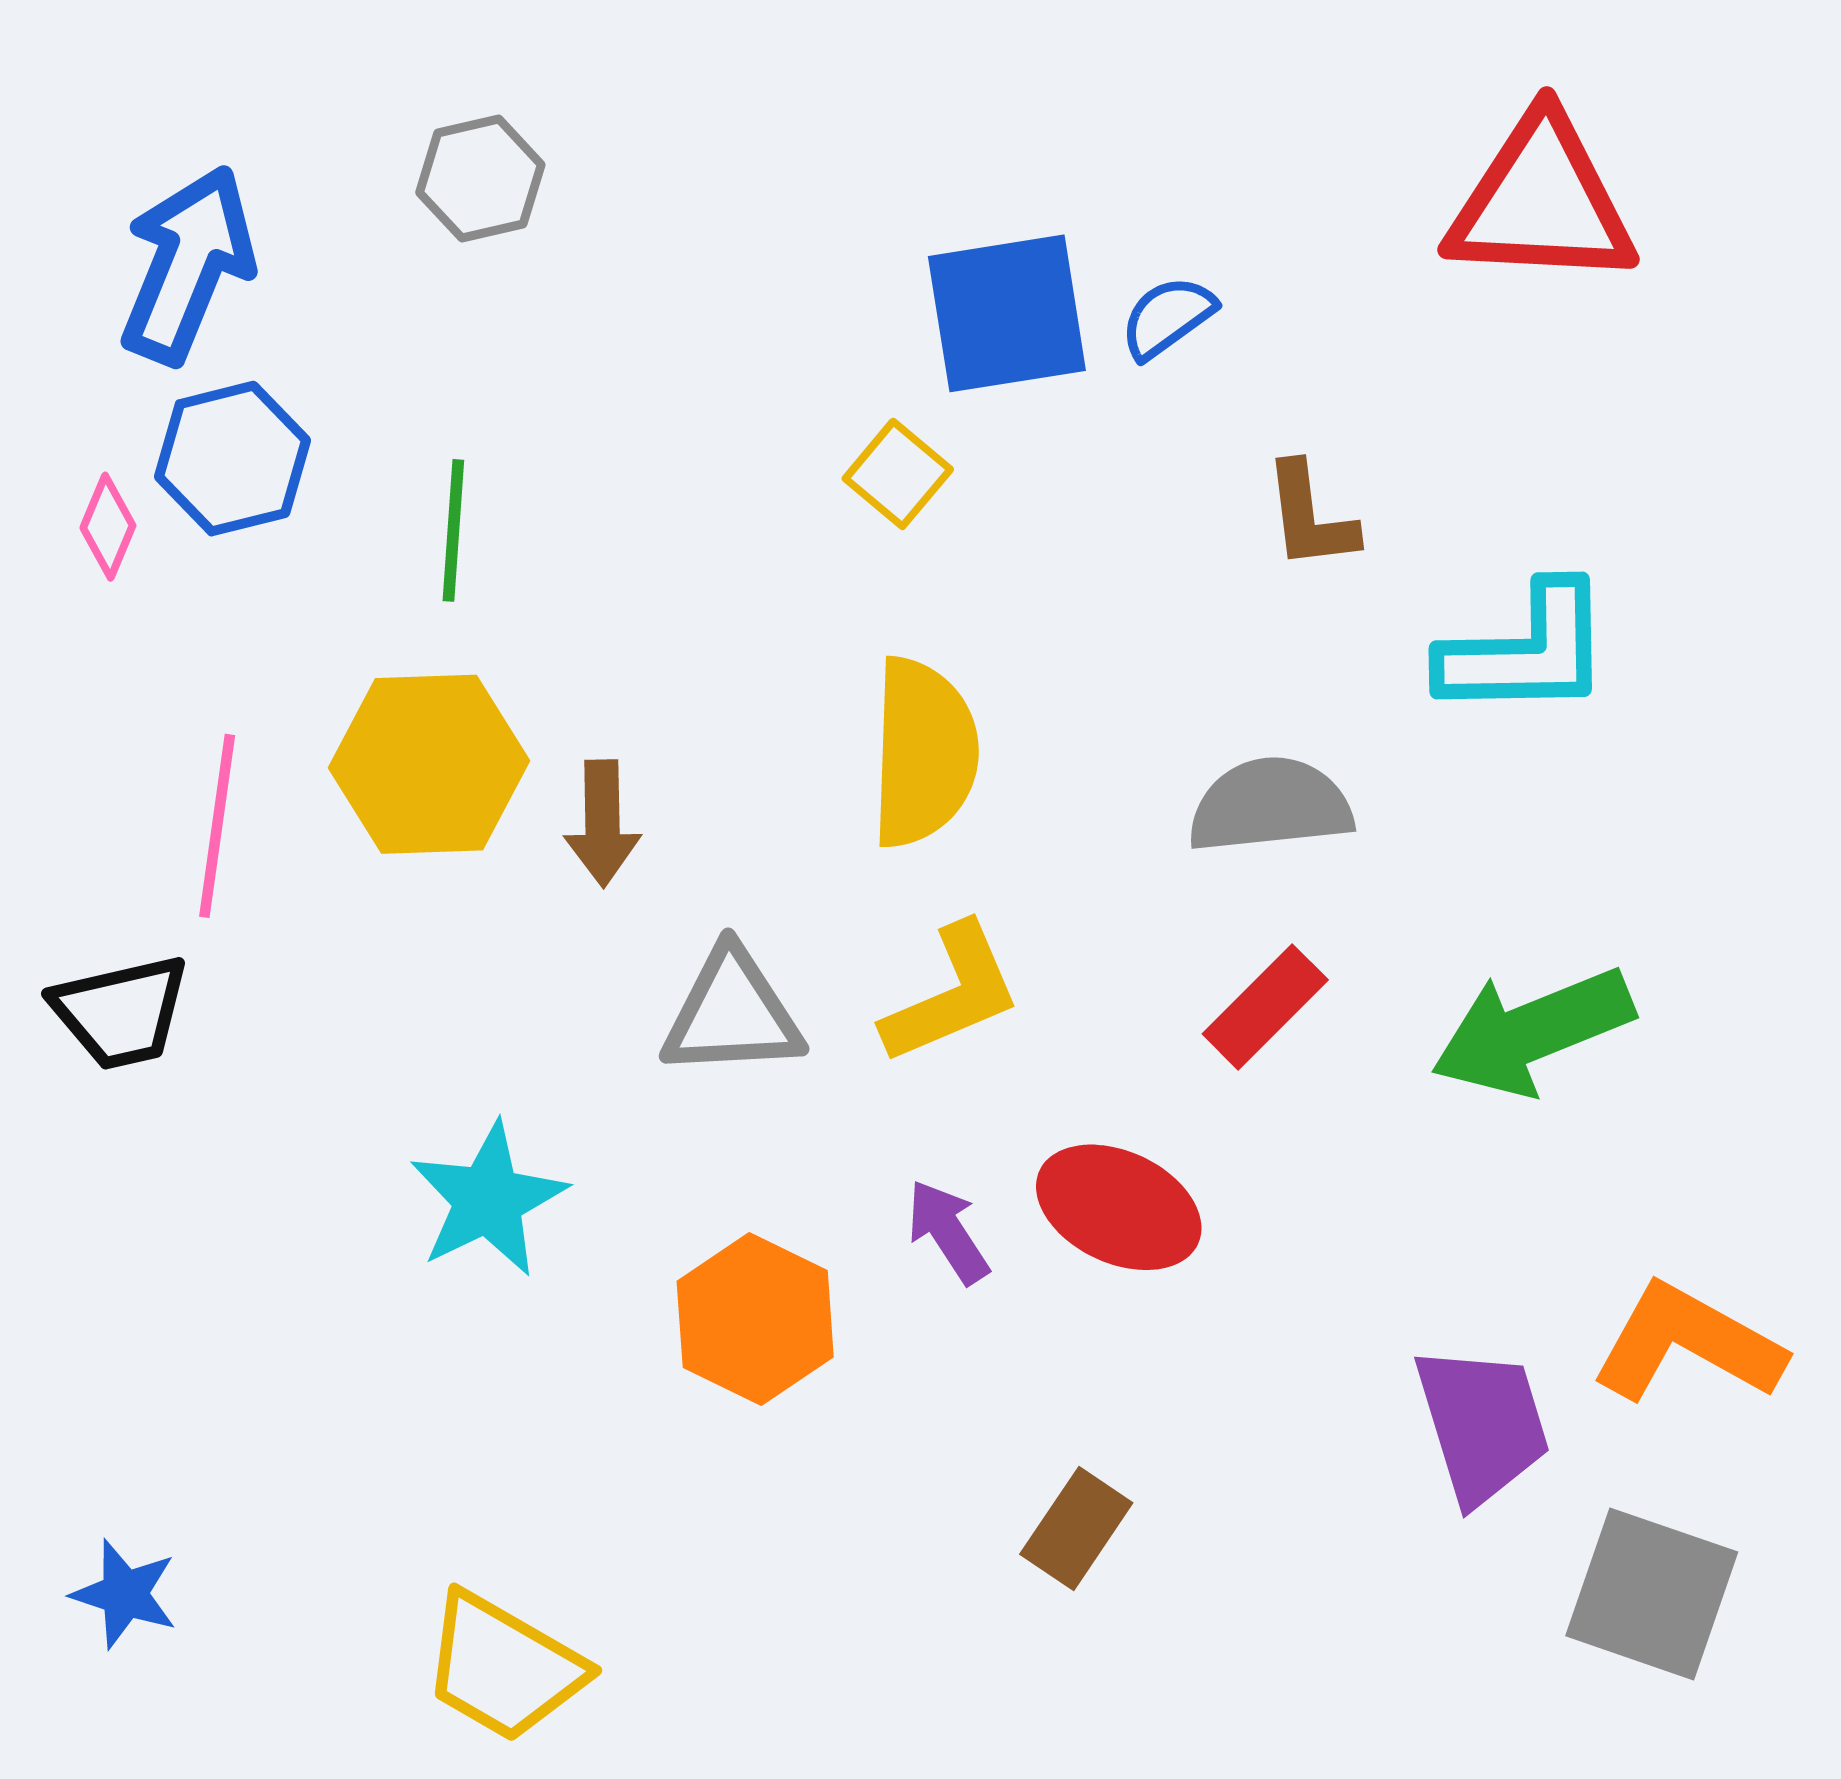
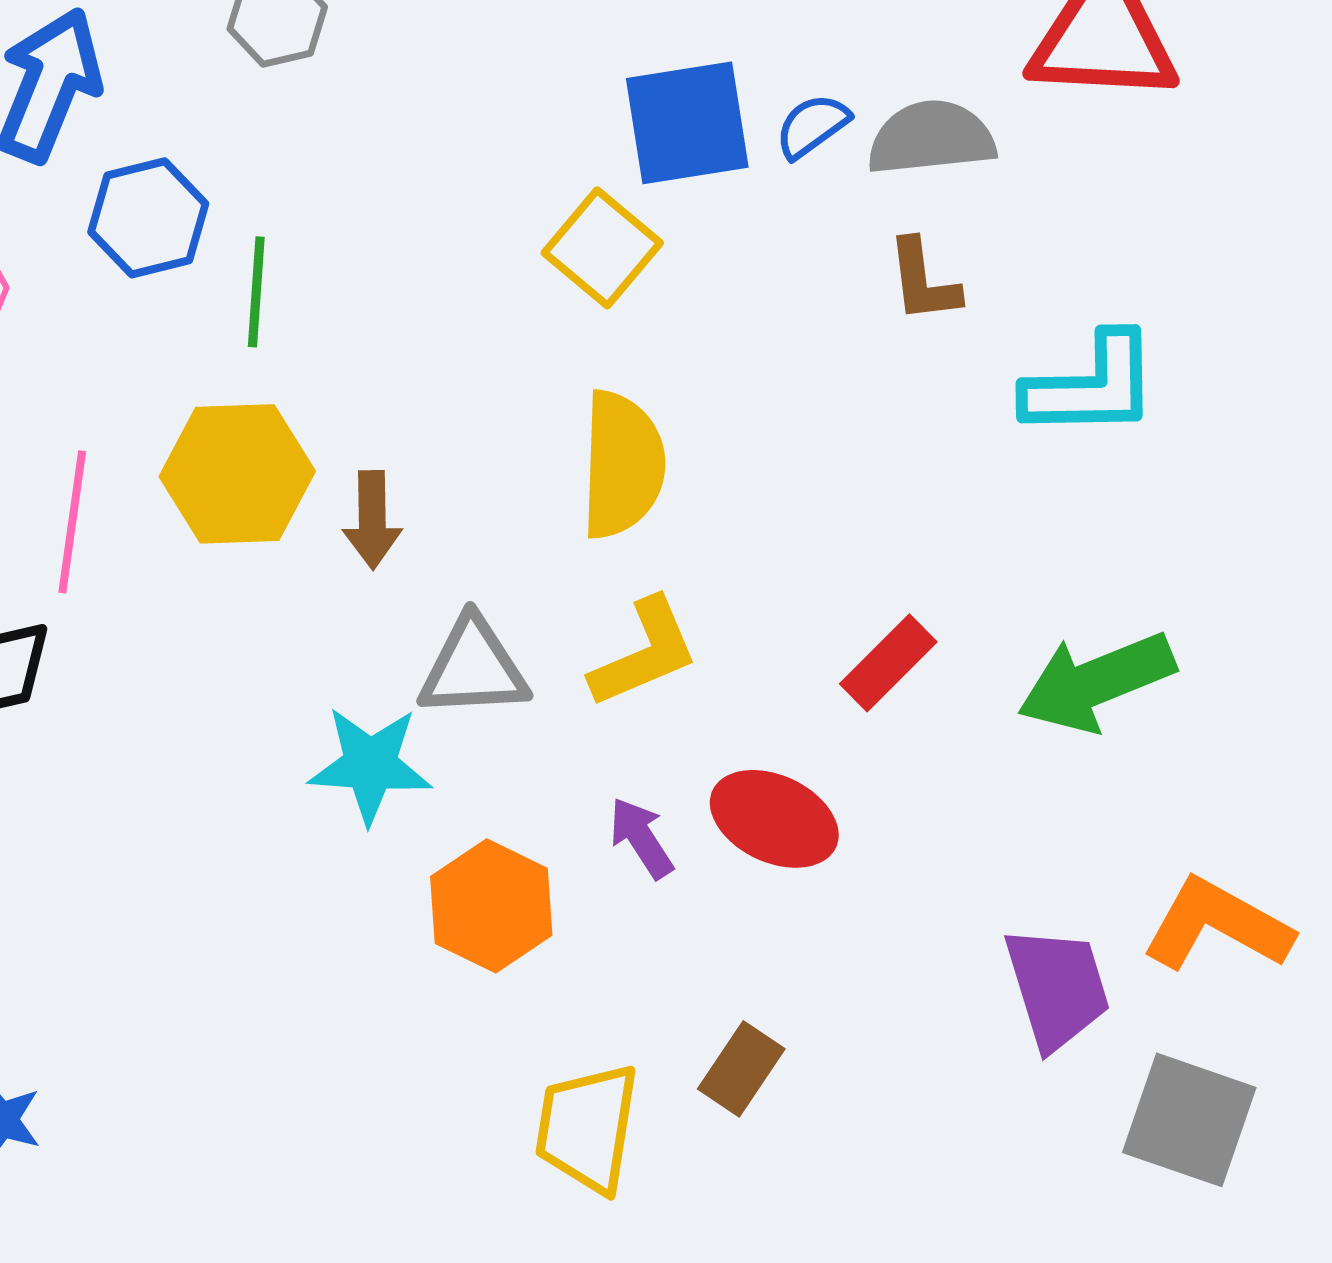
blue hexagon: (232, 459) -> (148, 218), moved
yellow square: (898, 474) -> (602, 248), size x1.4
gray semicircle: (1270, 805) -> (931, 138), moved
cyan star: (488, 1200) -> (370, 765), moved, turned 30
yellow trapezoid: (503, 1667) -> (587, 1128), moved, turned 69

